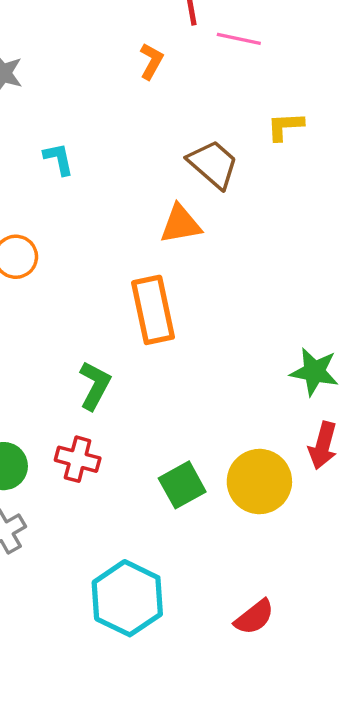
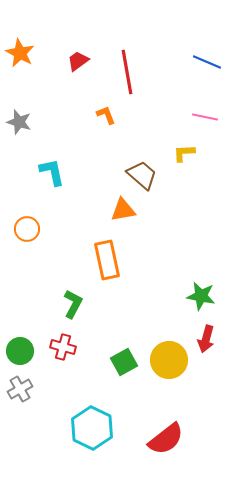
pink line: (239, 39) -> (205, 117), moved
orange L-shape: (151, 61) -> (106, 115), turned -50
cyan L-shape: (59, 159) -> (52, 172), size x1.4
red semicircle: (254, 617) -> (166, 439), size x1.5

